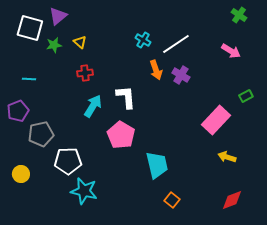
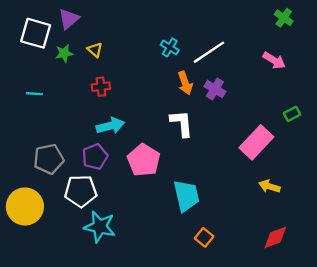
white L-shape: (126, 97) -> (182, 123), moved
cyan arrow: (93, 106) -> (110, 126), turned 45
purple pentagon: (18, 111) -> (95, 157), moved
yellow circle: (21, 174) -> (25, 207), size x1.8

